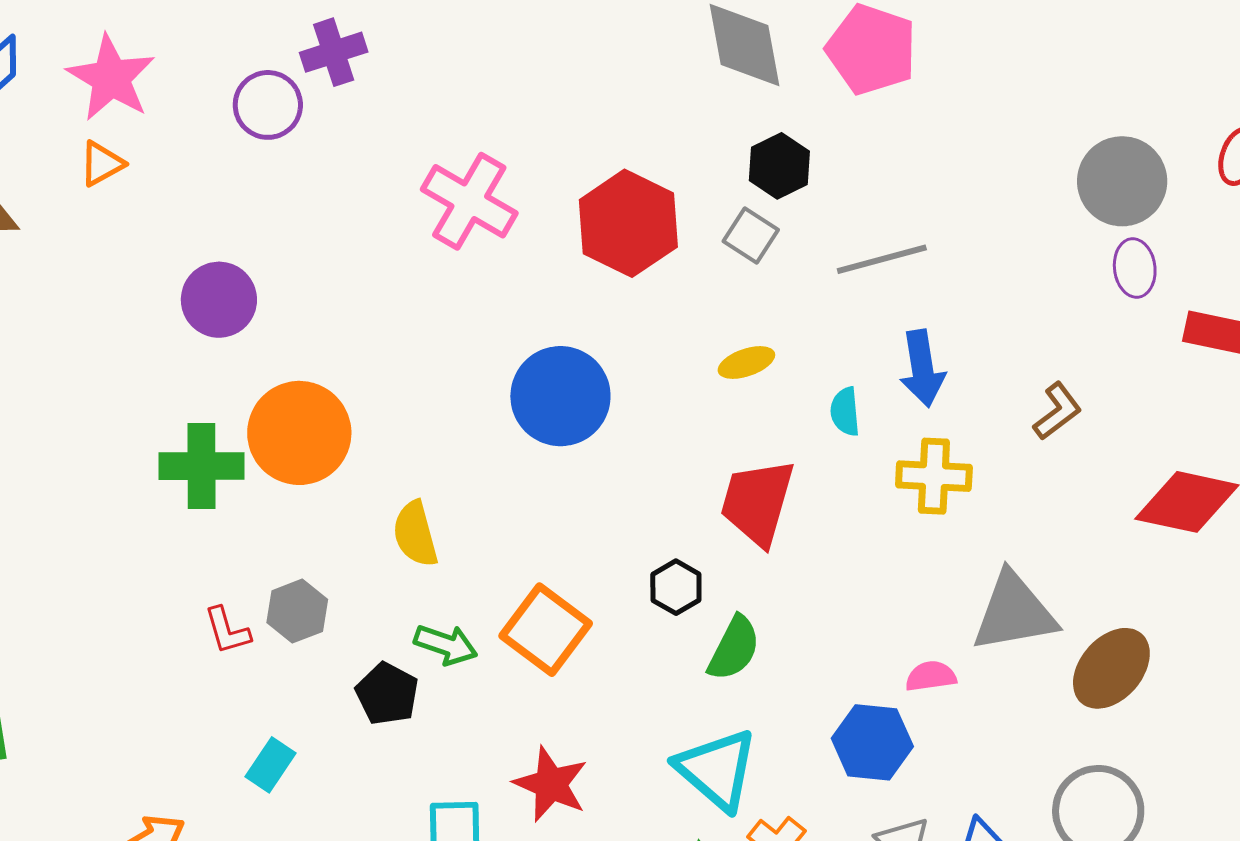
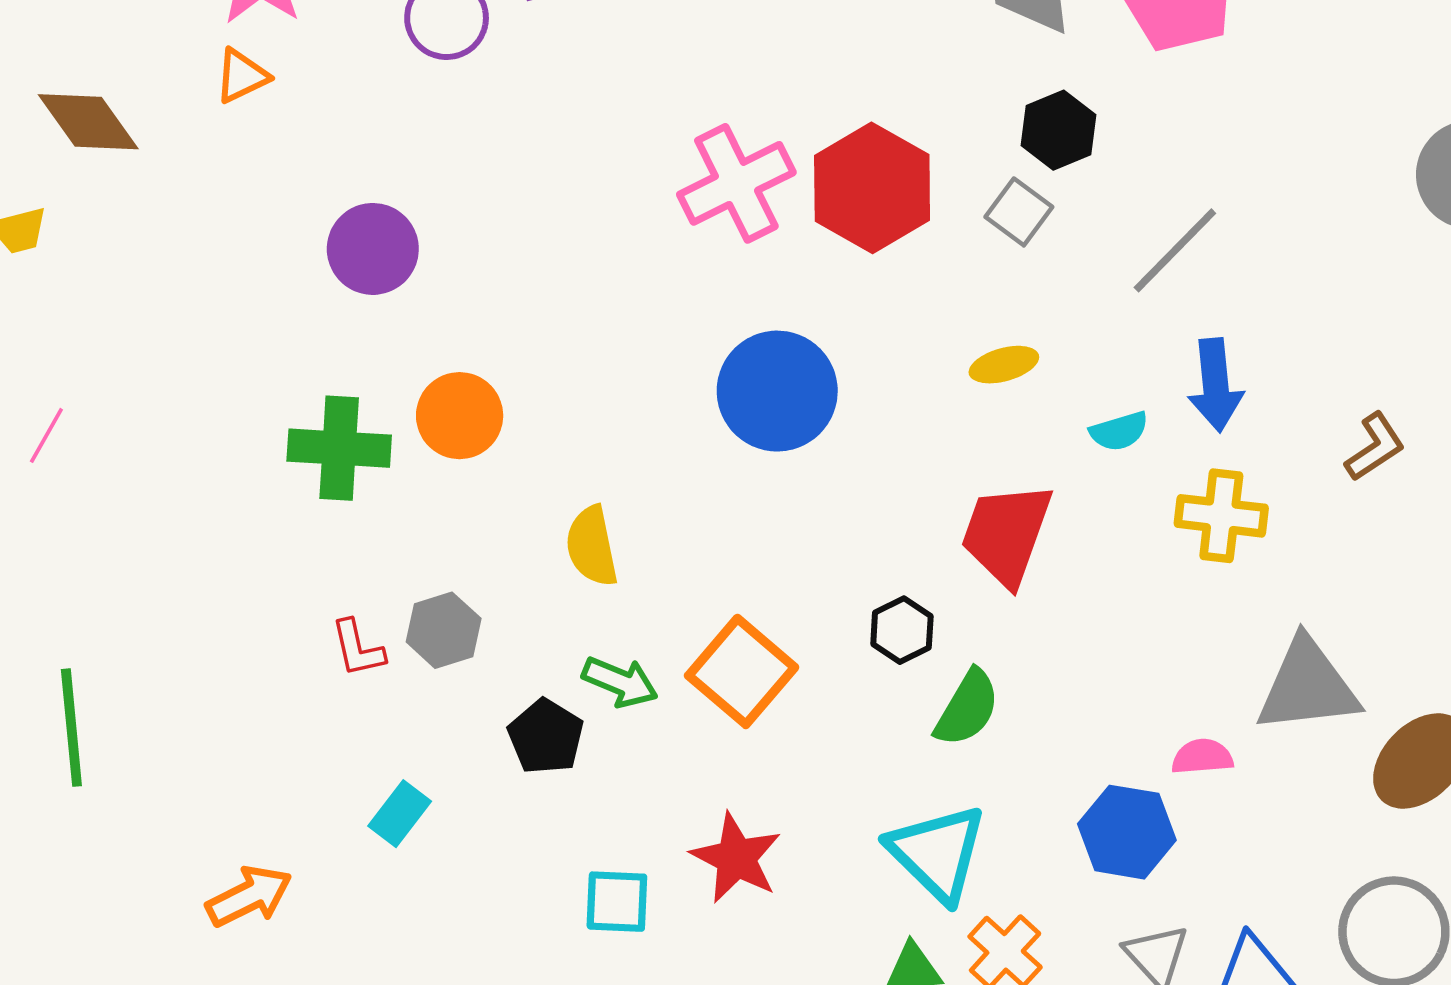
pink cross: (469, 201) -> (736, 183), moved, turned 30
gray line: (882, 259) -> (1175, 250), turned -34
cyan semicircle: (845, 412) -> (1119, 431), turned -105
orange circle: (299, 433) -> (460, 416), size x0.7

